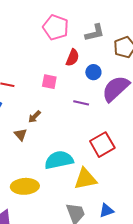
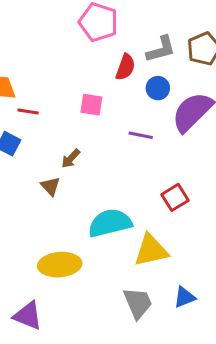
gray L-shape: (95, 33) -> (161, 49), moved
red square: (102, 145) -> (175, 197), size x0.7

